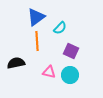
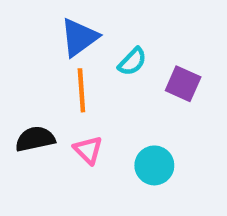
purple square: (71, 51) -> (183, 84), moved
pink triangle: (49, 72) -> (88, 150), moved, turned 32

